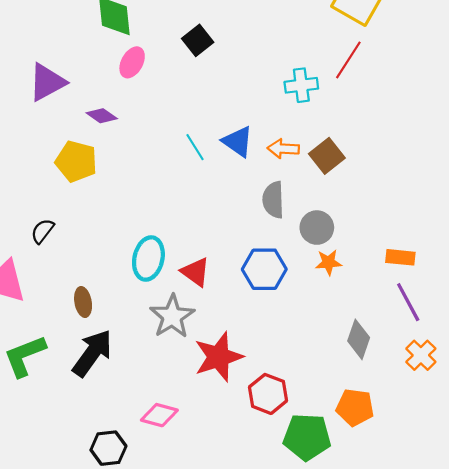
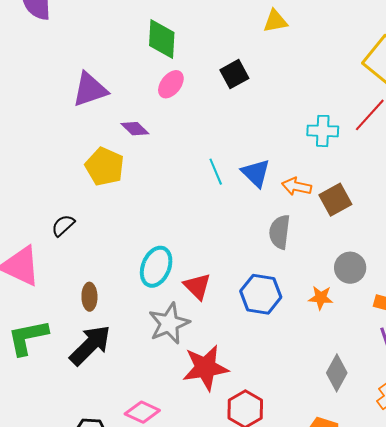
gray circle: (317, 228) -> (350, 268), moved

